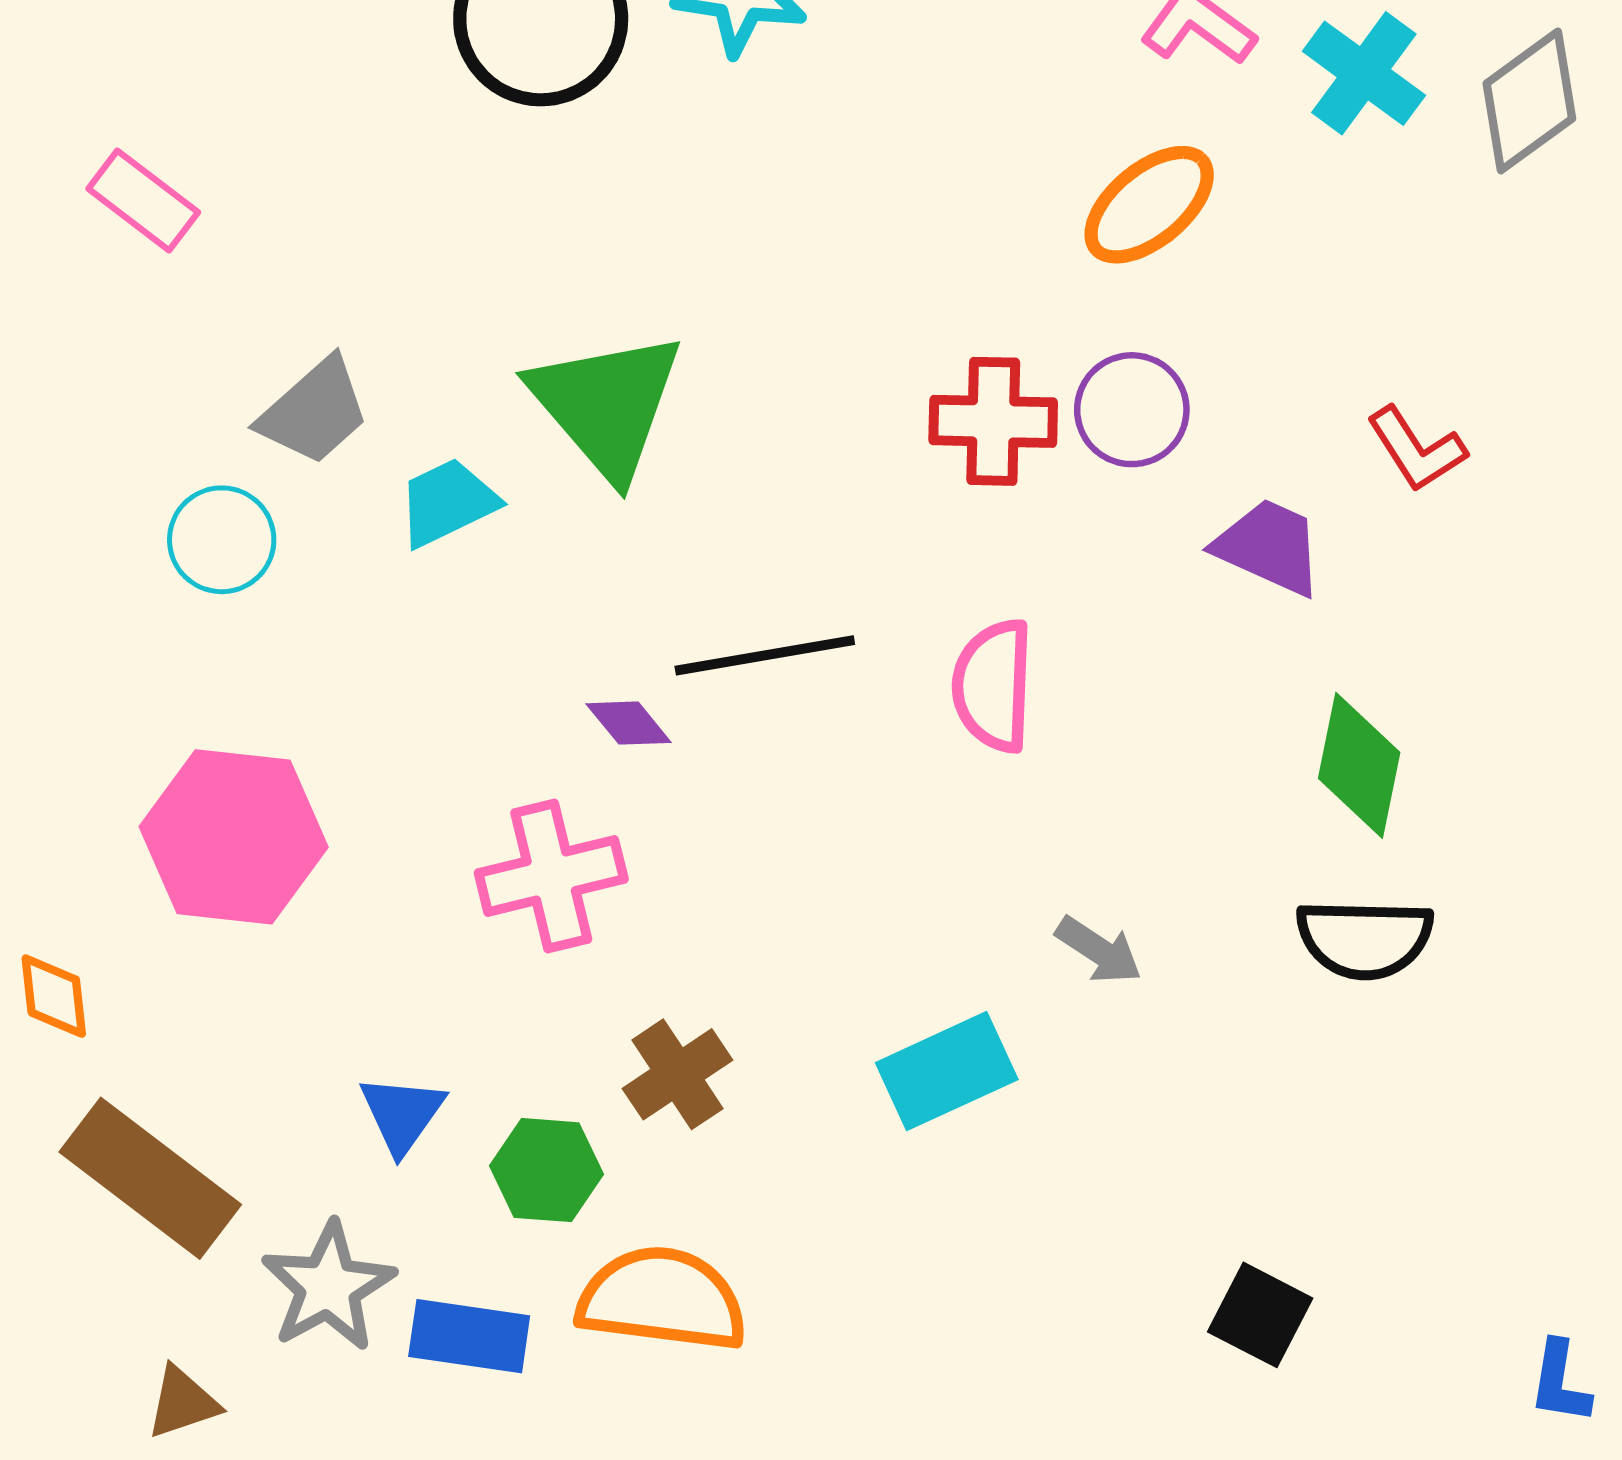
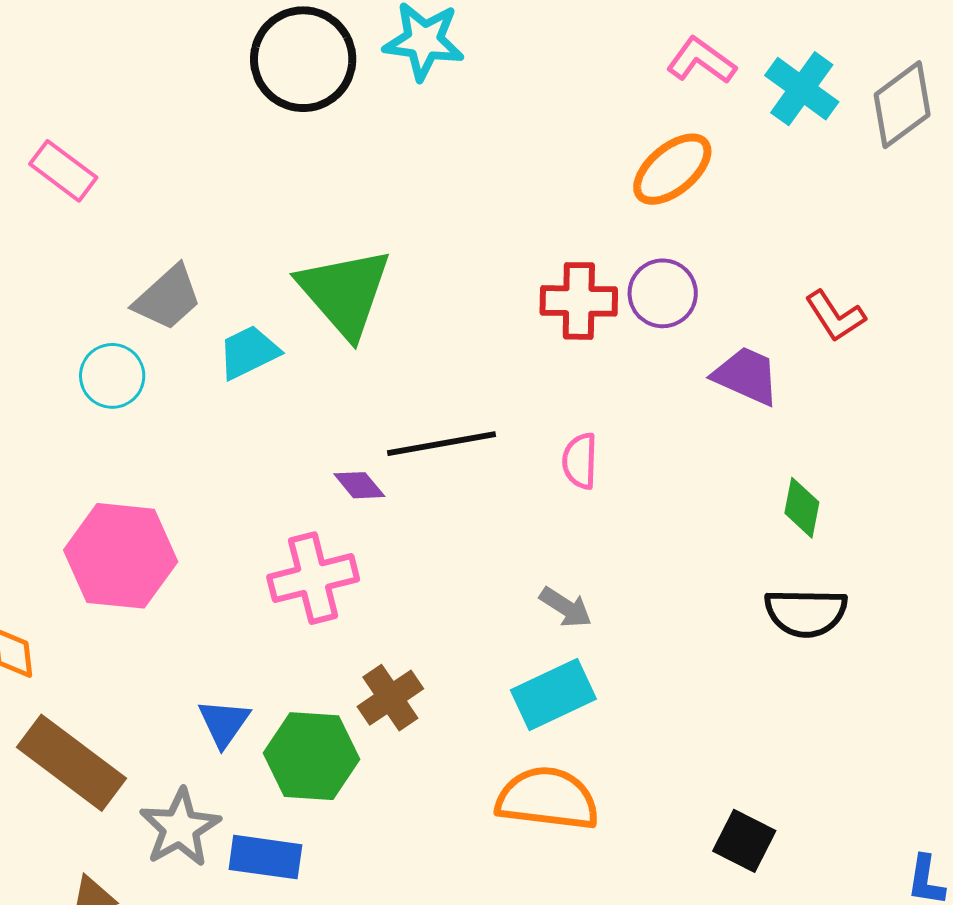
pink semicircle: (993, 686) -> (580, 461), size x0.7
green diamond: (1359, 765) -> (802, 508), size x0.7
gray arrow: (1099, 950) -> (566, 607), moved
green hexagon: (546, 1170) -> (311, 756), size x1.4
orange semicircle: (662, 1299) -> (547, 799), moved

